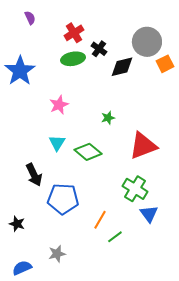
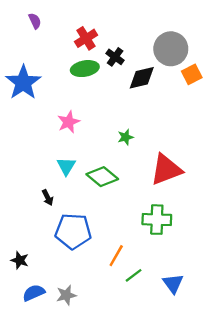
black arrow: (34, 175) -> (48, 198), moved, size x0.6
green cross: (135, 189) -> (157, 220), turned -30
blue triangle: (149, 214) -> (173, 284), moved
blue semicircle: (22, 268) -> (34, 293), moved

